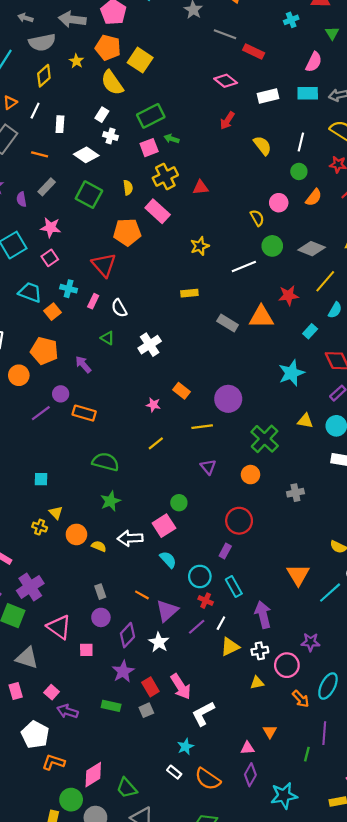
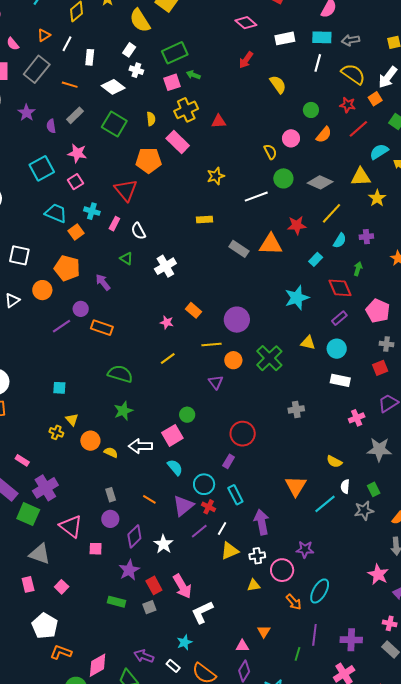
white line: (301, 142) -> (318, 63), moved
orange circle: (250, 475) -> (233, 360), moved
purple triangle: (167, 611) -> (183, 506), moved
purple arrow: (67, 711) -> (144, 656), moved

